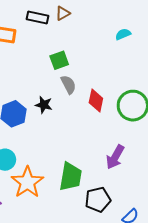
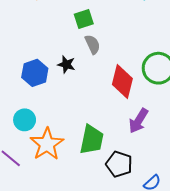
red diamond: (96, 100) -> (122, 81), moved, size x1.4
black pentagon: (98, 200) -> (119, 164), turned 30

